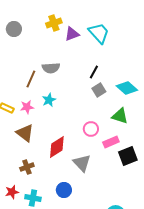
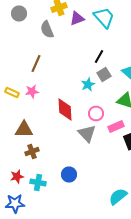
gray semicircle: (51, 68) -> (47, 30), moved, turned 72
cyan star: (49, 100) -> (88, 84), moved
brown triangle: (25, 133) -> (24, 130), moved, turned -36
red diamond: (57, 147) -> (65, 110), moved, turned -60
gray triangle: (82, 163) -> (87, 134), moved

